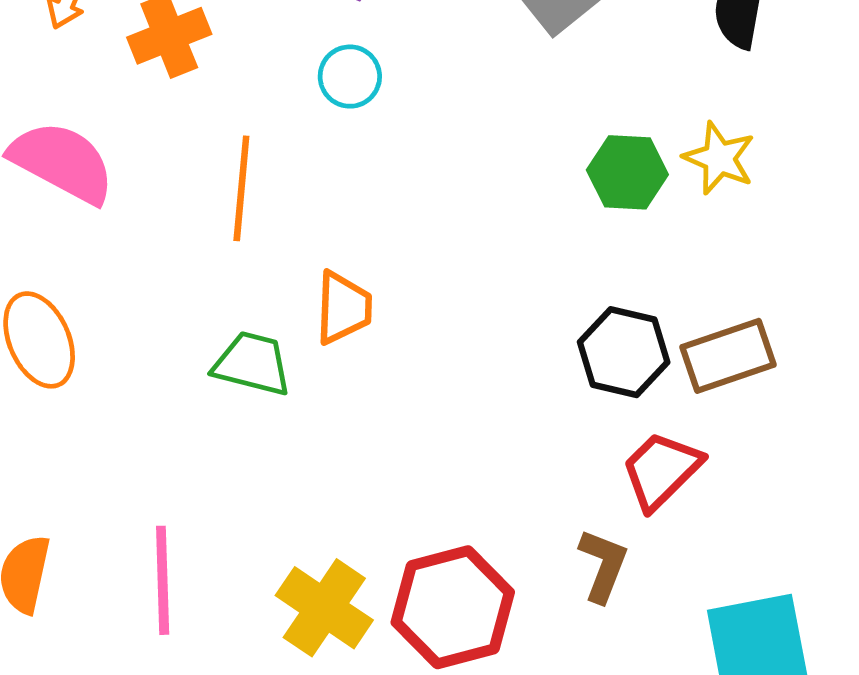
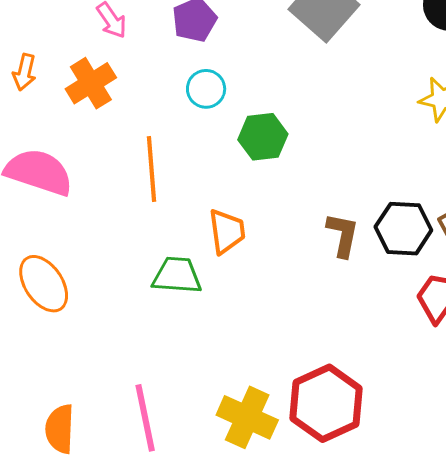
green hexagon: (627, 172) -> (263, 137), moved
brown L-shape: (603, 565) -> (343, 235), moved

